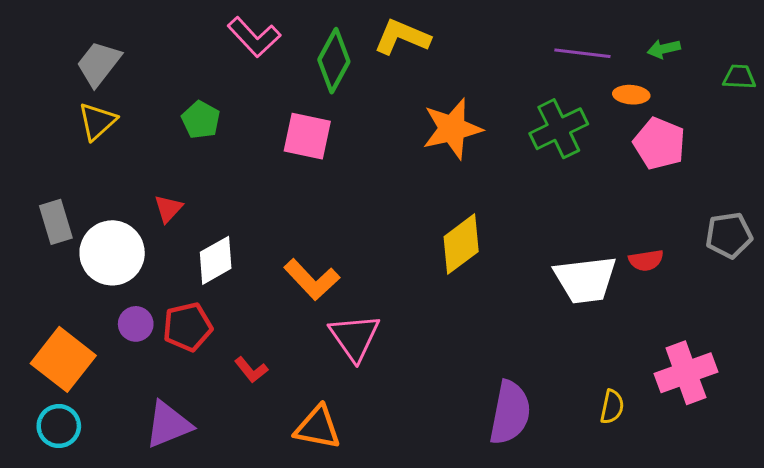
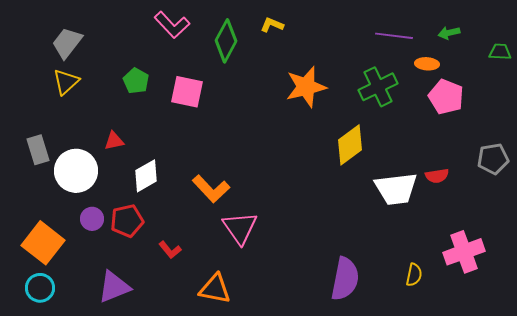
yellow L-shape: (402, 37) -> (272, 25), size x0.6
pink square: (307, 136) -> (187, 92), moved
red triangle: (168, 209) -> (114, 141), turned 35
yellow diamond: (461, 244) -> (350, 145), moved

